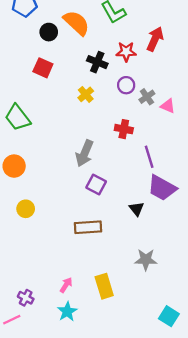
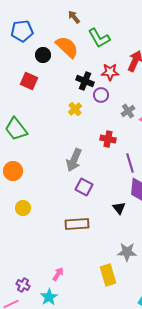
red square: (43, 68) -> (29, 81), moved
purple circle: (126, 85) -> (101, 95), moved
yellow rectangle: (104, 286) -> (108, 275), moved
cyan star: (67, 312) -> (49, 297), moved

